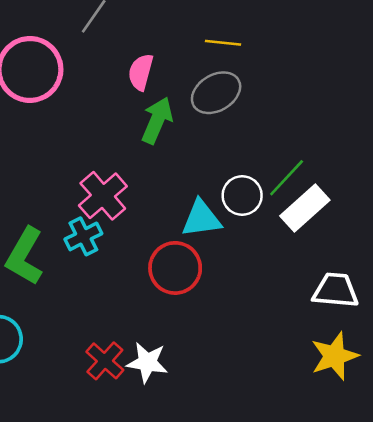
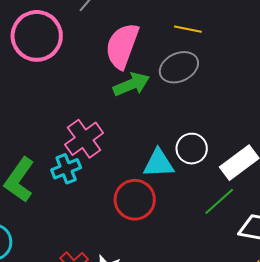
pink semicircle: (141, 72) -> (122, 46), size x1.6
green arrow: (157, 120) -> (131, 84), turned 39
green line: (287, 178) -> (219, 201), moved

